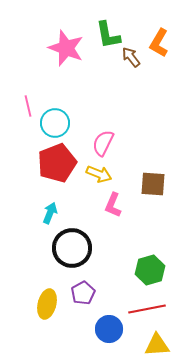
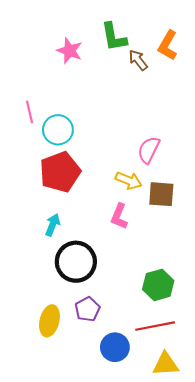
pink star: (66, 48) -> (70, 51), size x0.7
pink semicircle: (103, 143) -> (149, 150), moved
yellow arrow: (99, 174) -> (129, 180), moved

